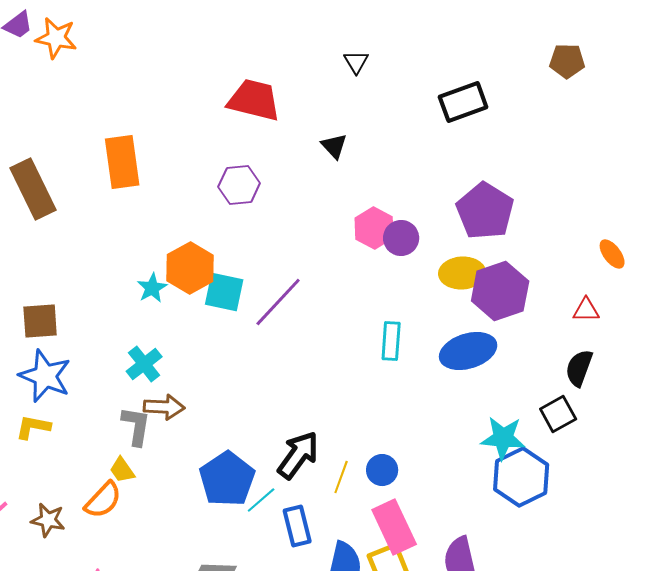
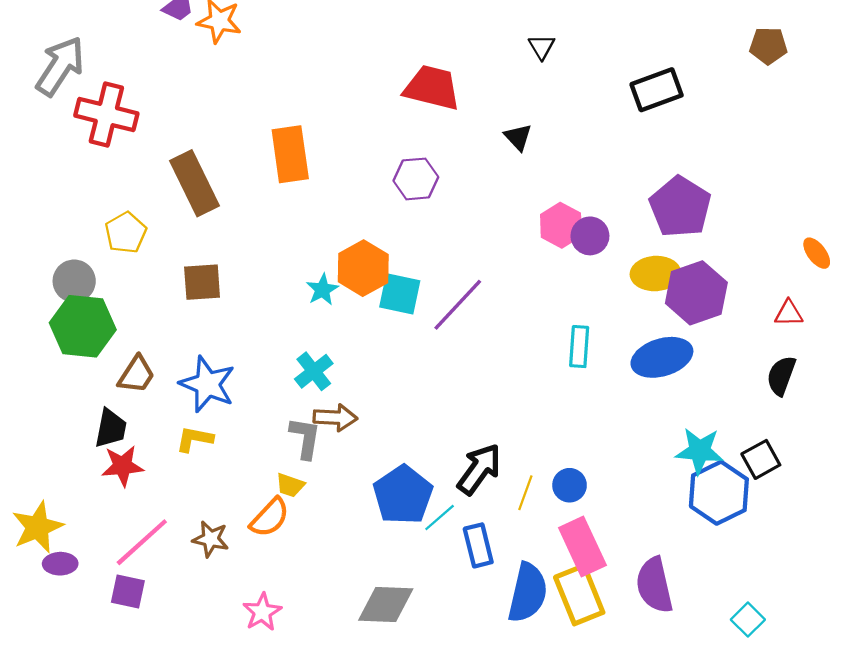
brown square: (40, 321) -> (202, 282), moved
black square: (558, 414) -> (761, 459), moved
yellow trapezoid: (122, 470) -> (290, 485), turned -36

